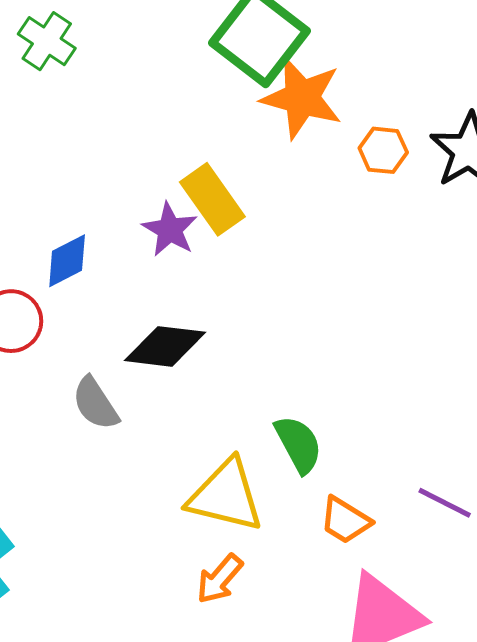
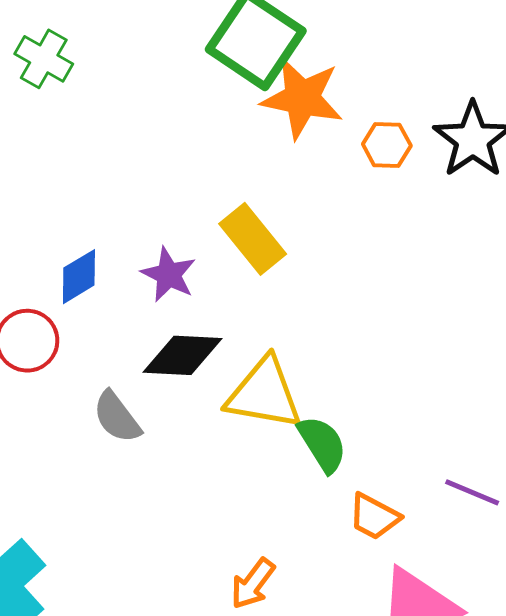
yellow rectangle: (212, 199) -> (253, 239), moved
purple star: (170, 230) -> (169, 275), moved
yellow triangle: (226, 496) -> (264, 394), moved

